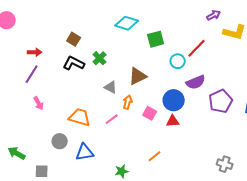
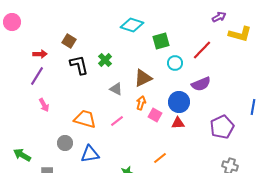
brown square: (74, 39) -> (69, 41), moved
cyan circle: (178, 61) -> (175, 63), moved
black L-shape: (74, 63) -> (79, 65), turned 50
purple pentagon: (221, 101) -> (222, 127), moved
orange arrow: (128, 102) -> (141, 103), moved

